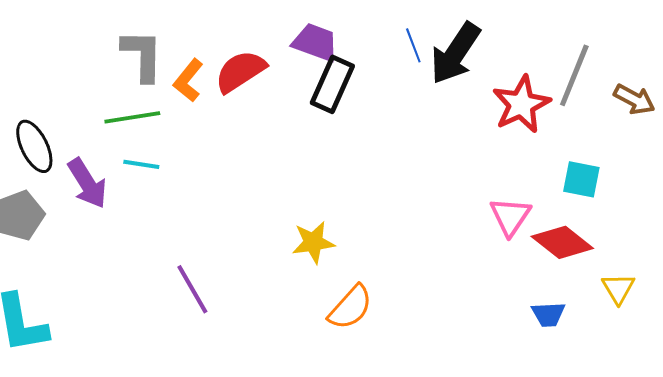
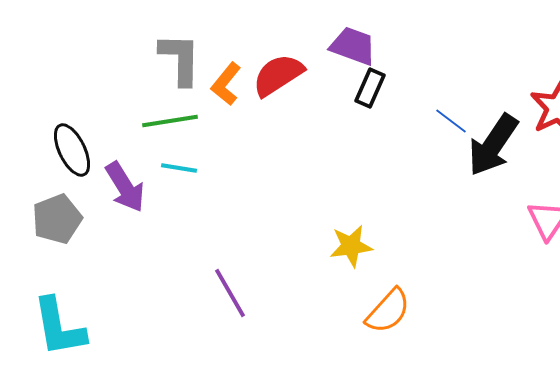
blue line: (413, 45) -> (451, 121), moved, turned -32
black arrow: (455, 53) -> (493, 145), moved
black rectangle: (332, 84) -> (370, 88), size x0.7

